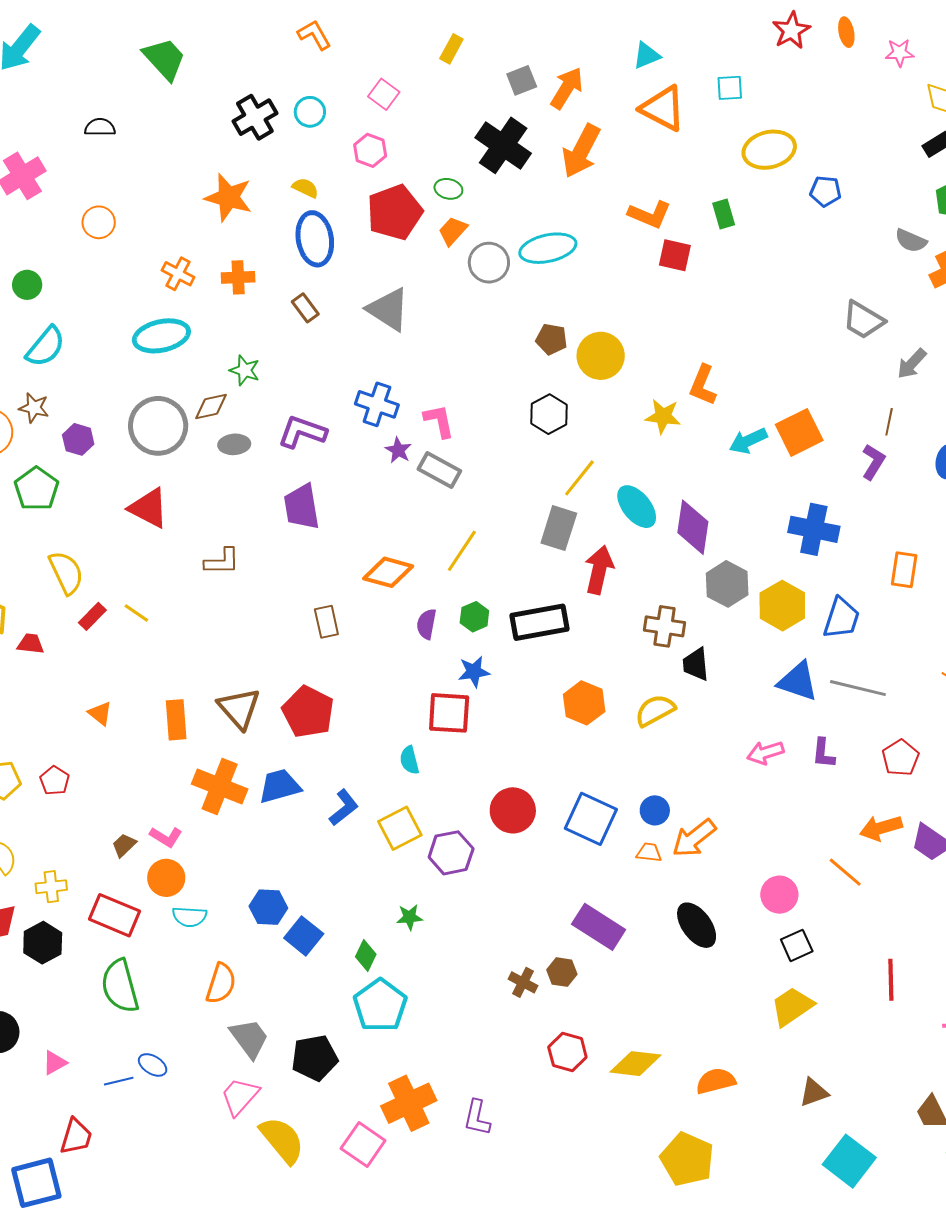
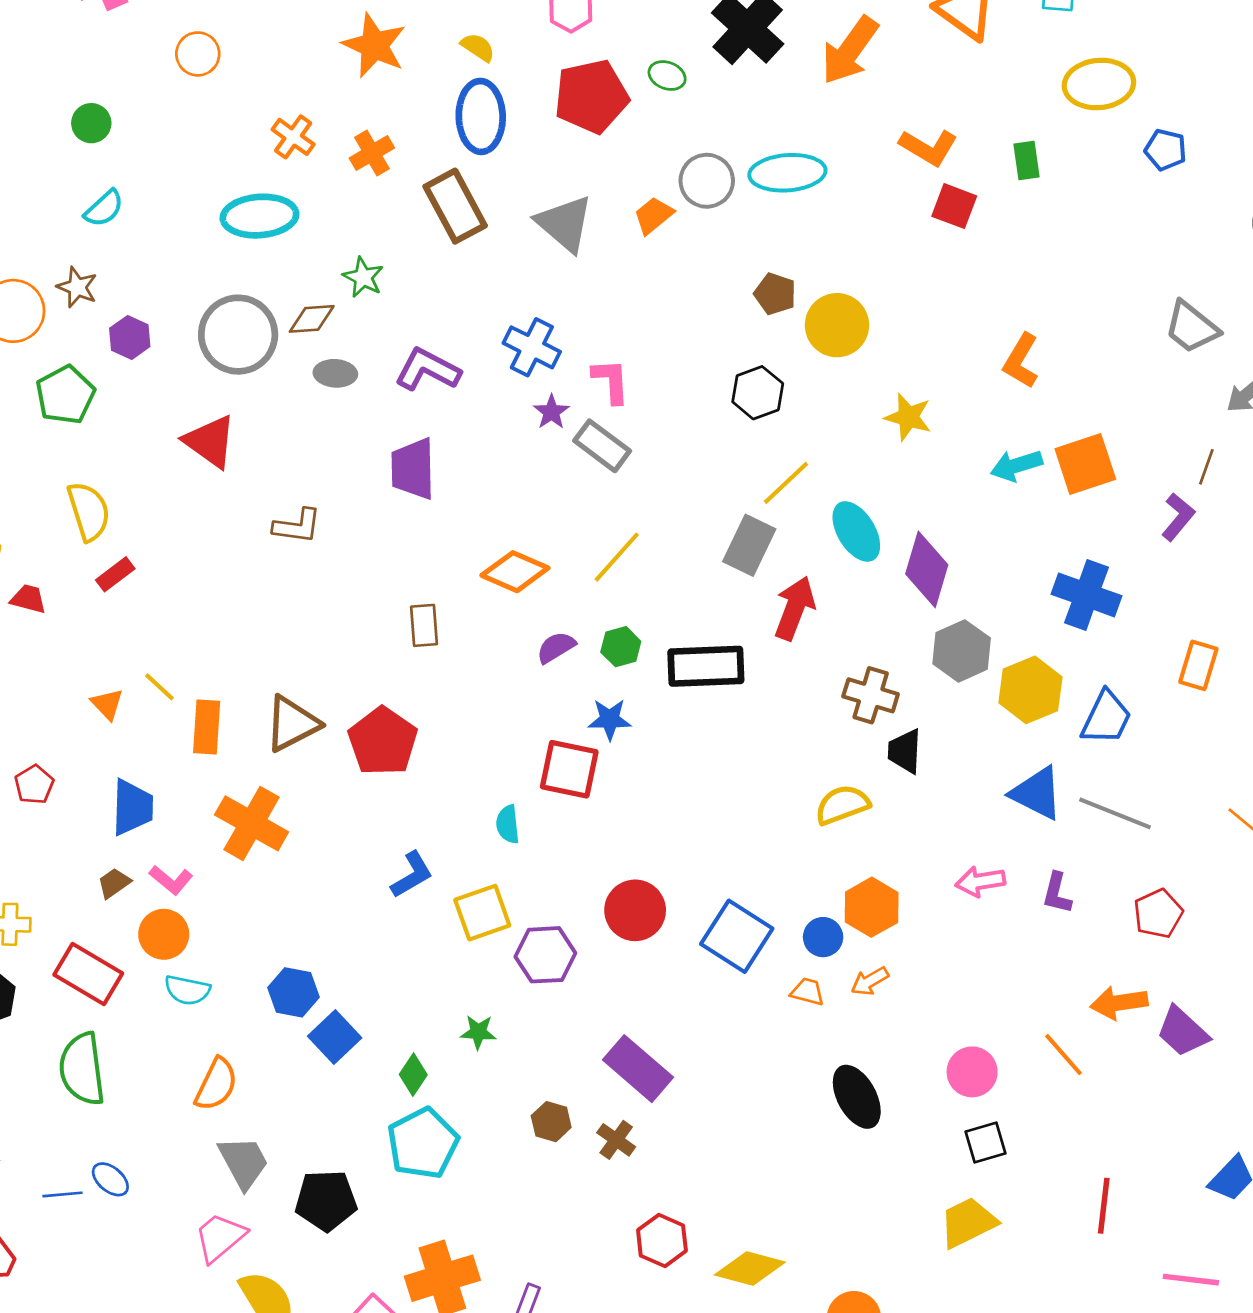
orange trapezoid: (453, 231) -> (654, 215), moved
orange cross: (238, 277) -> (372, 153), turned -36
brown rectangle: (305, 308) -> (455, 206), size x1.8
cyan semicircle: (46, 347) -> (104, 209), size x0.7
orange L-shape: (703, 385) -> (1021, 361), moved
yellow line: (136, 613) -> (159, 687), moved
purple semicircle: (426, 624) -> (556, 647), turned 40
orange hexagon: (584, 703) -> (872, 907), moved
brown triangle: (239, 708) -> (292, 724), turned 36
blue trapezoid: (280, 786) -> (132, 807), moved, turned 99
orange arrow: (694, 838) -> (870, 981), size x0.6
purple rectangle: (599, 927) -> (638, 1069), moved
brown hexagon: (562, 972) -> (551, 1122), moved

